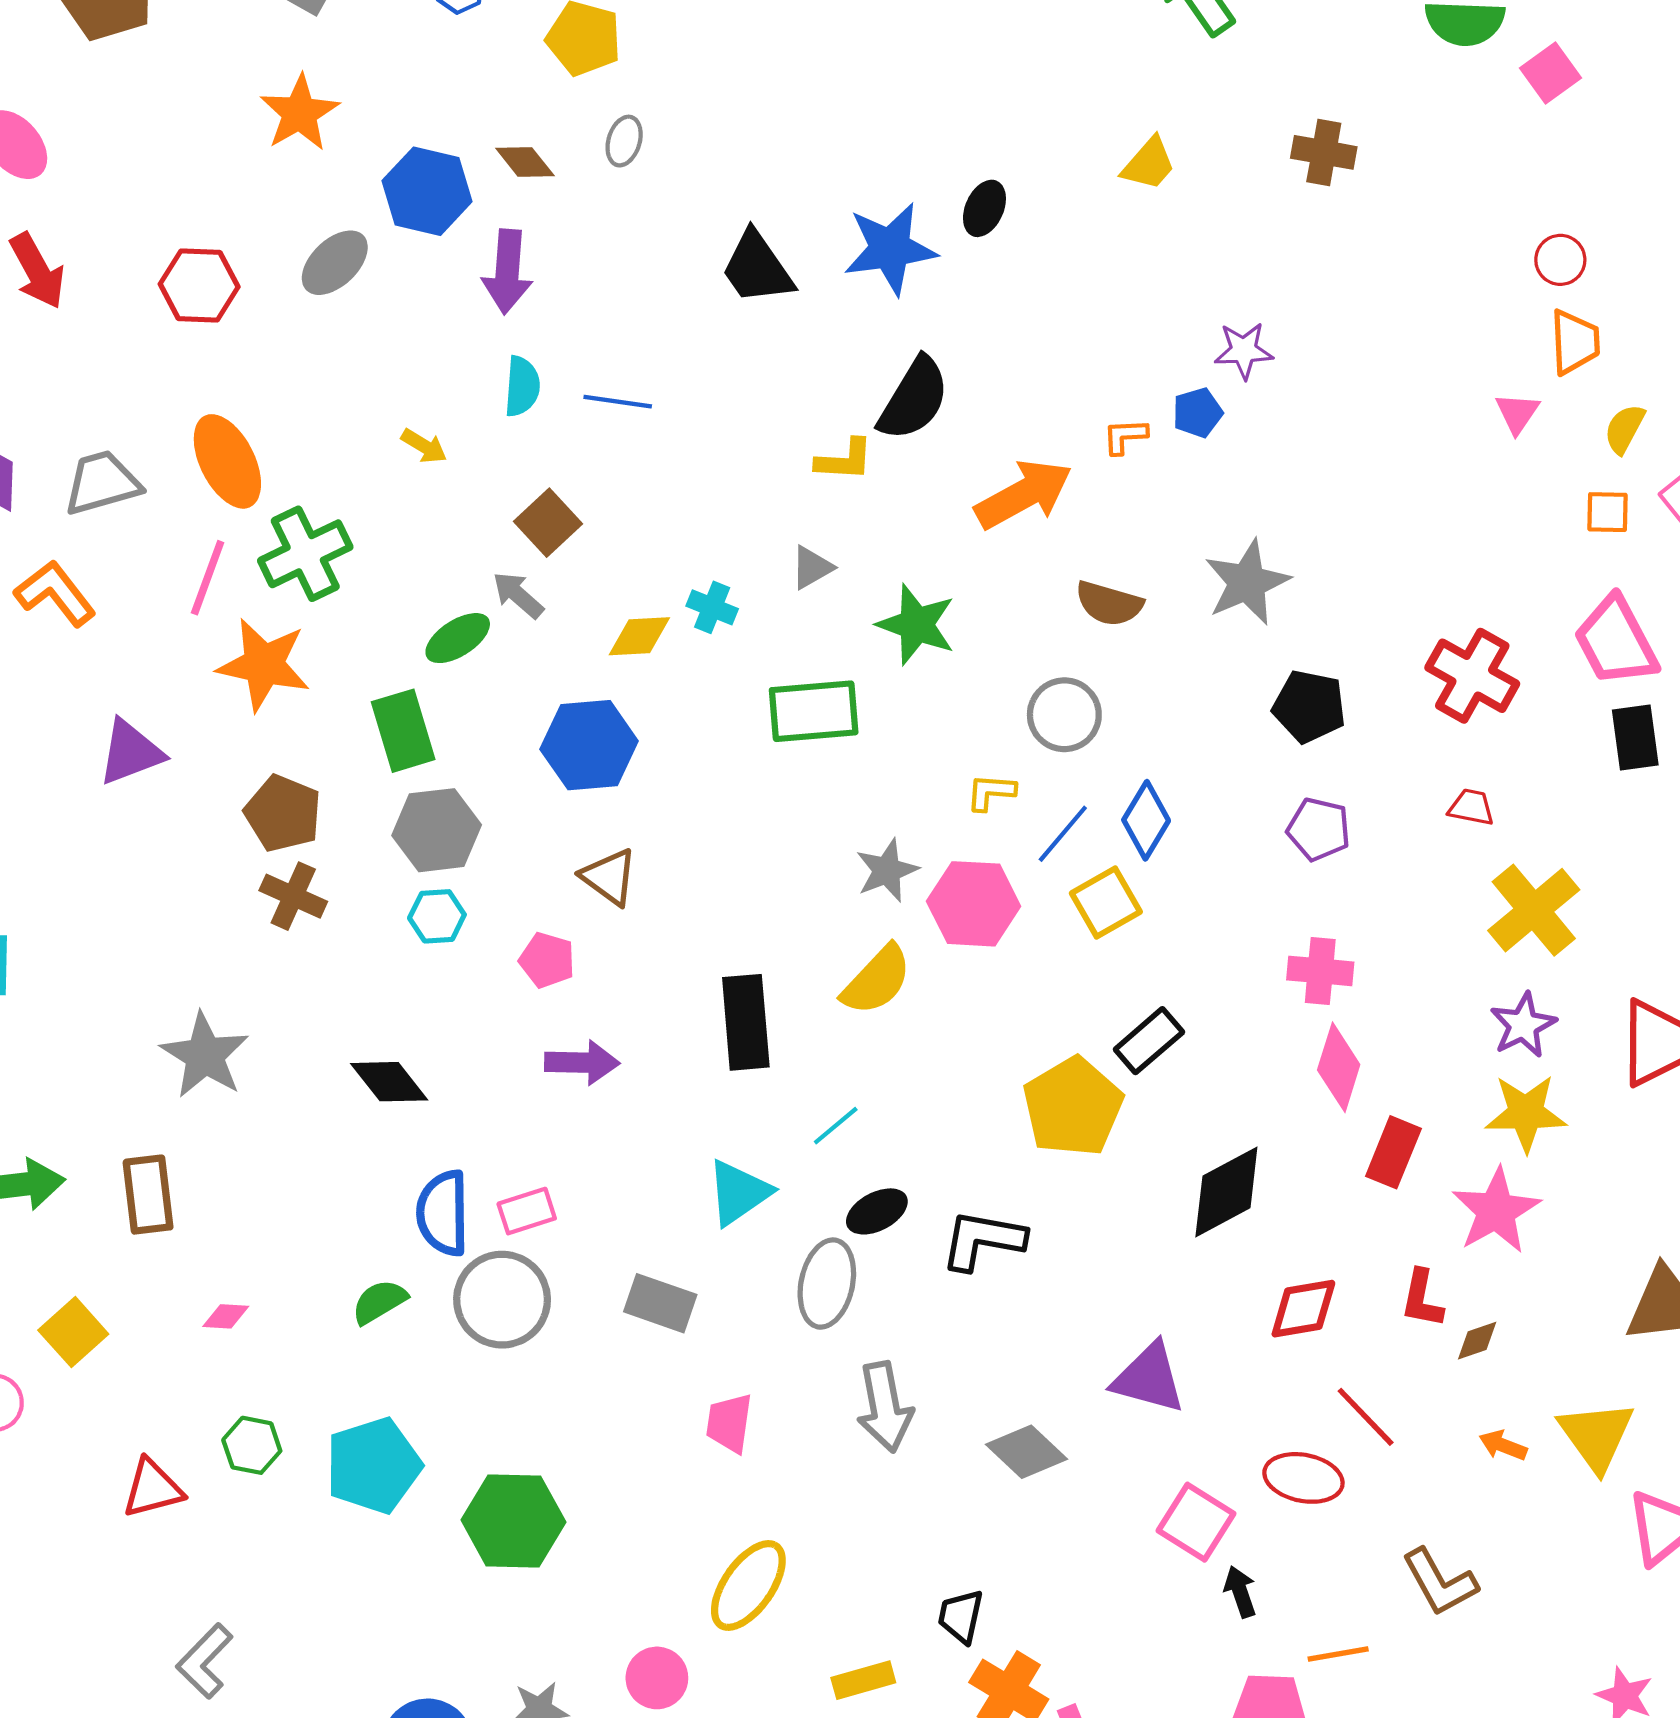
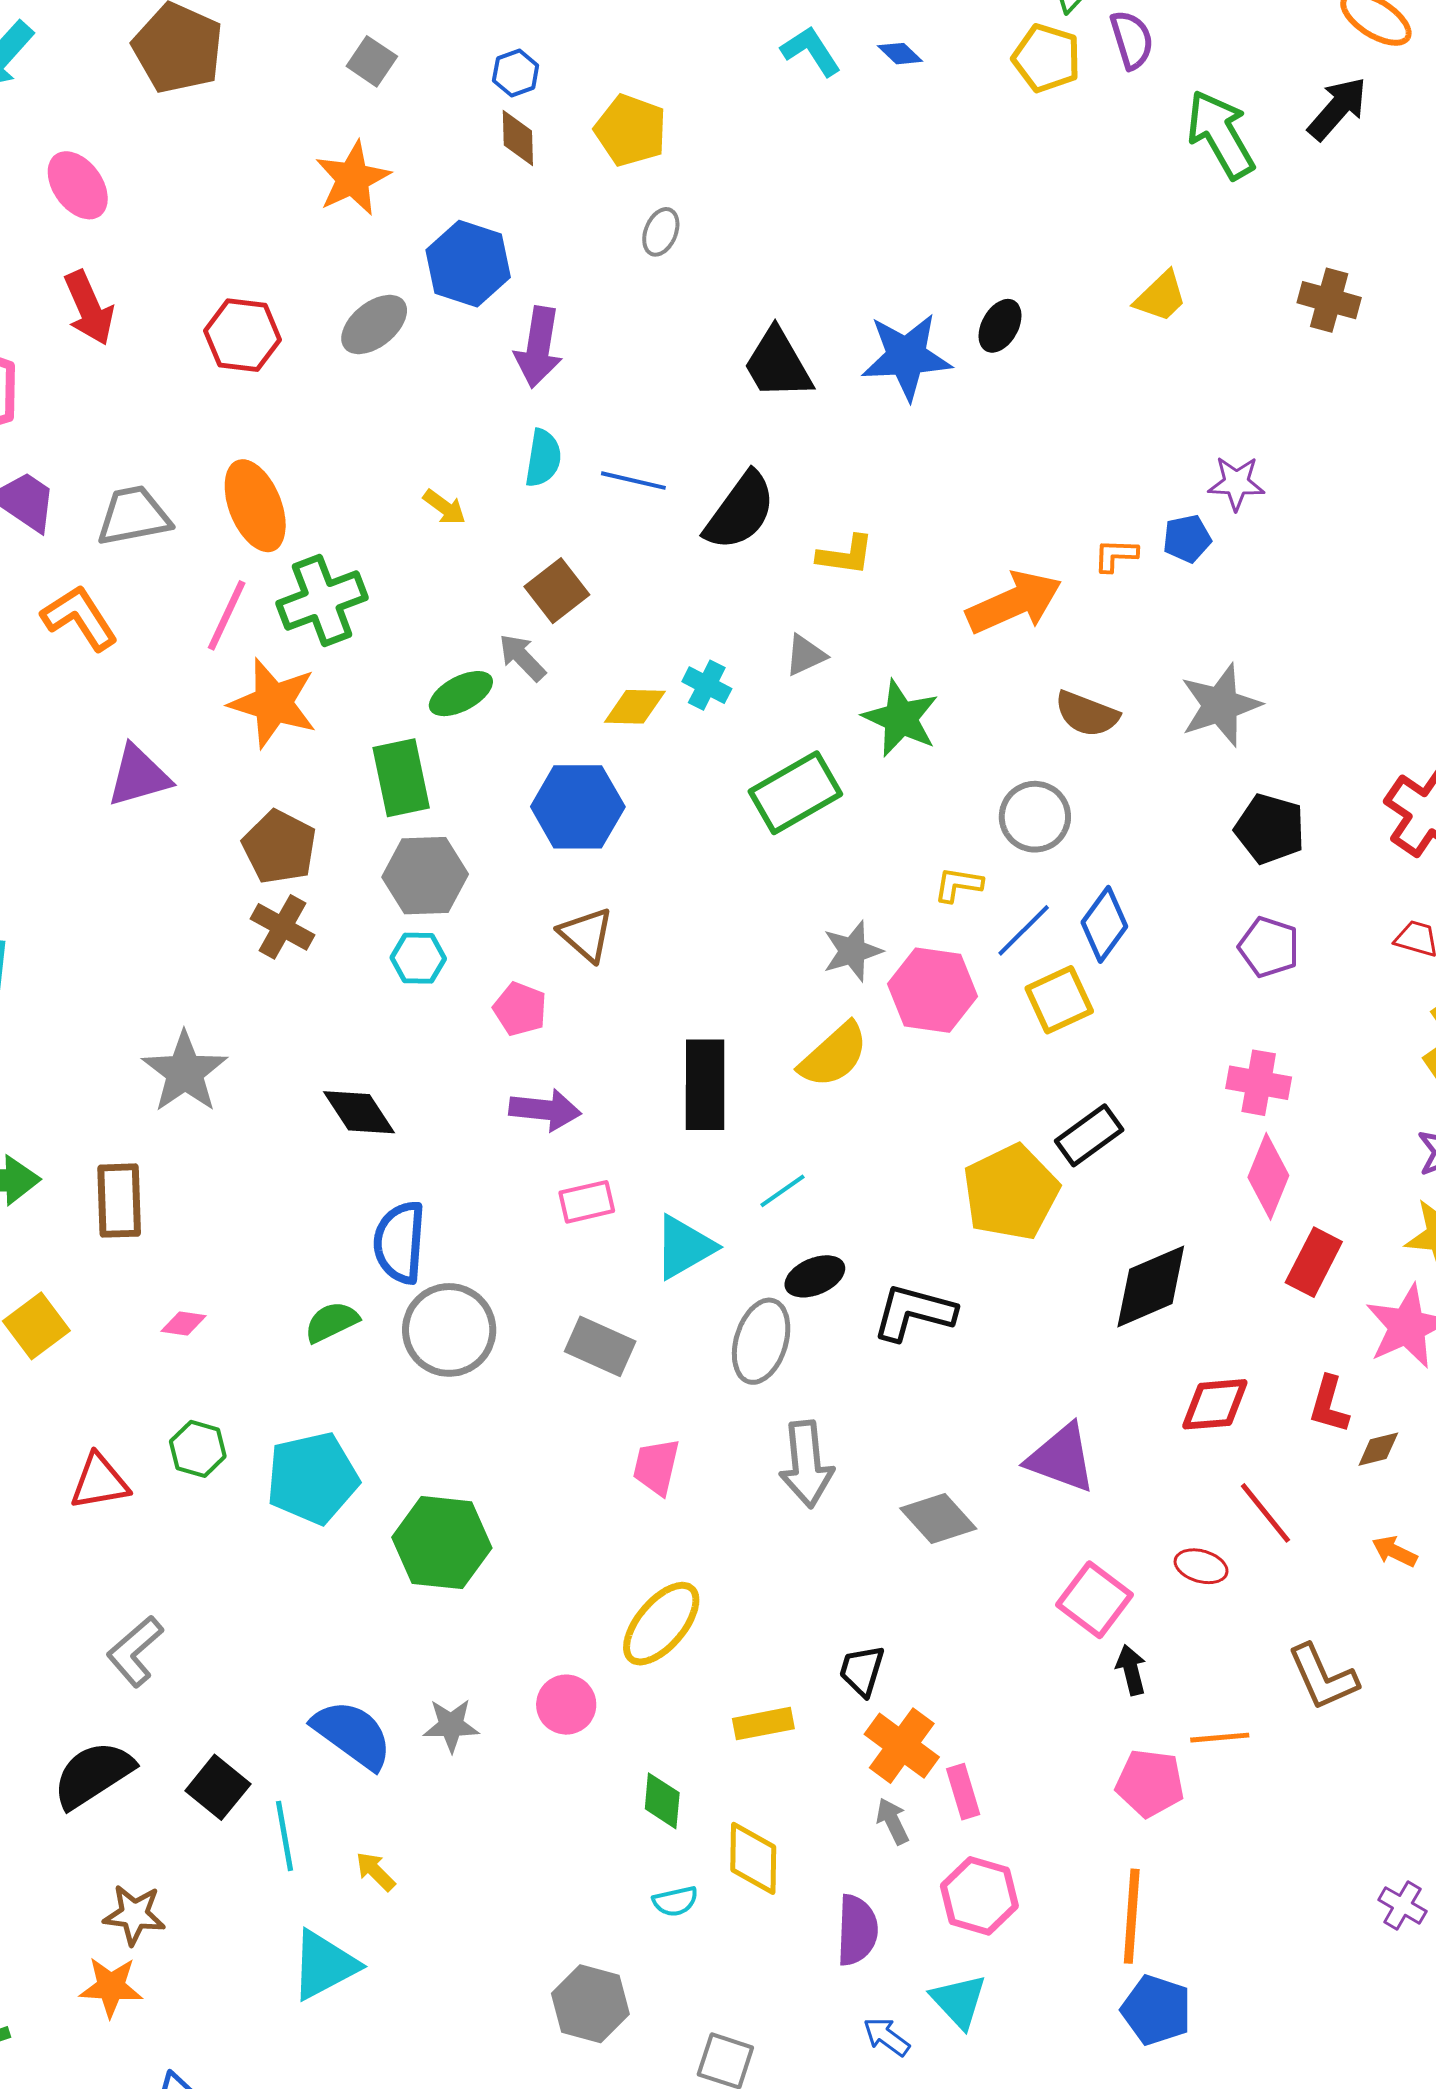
brown diamond: (525, 162) -> (518, 138), moved, turned 32
black semicircle: (914, 399) -> (740, 511), moved
green rectangle: (814, 711) -> (795, 793), turned -30
pink rectangle: (527, 1211) -> (587, 1202), moved
red ellipse: (1303, 1478) -> (1201, 1566), size x0.7

